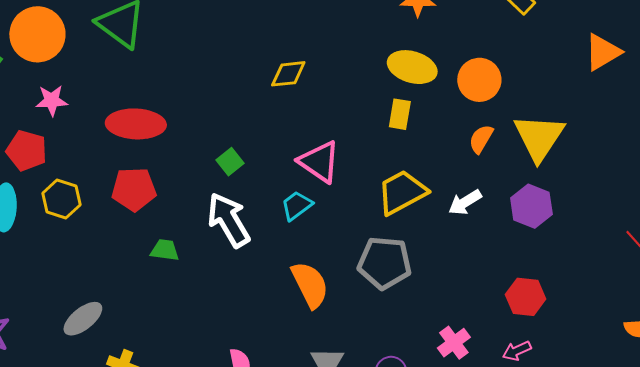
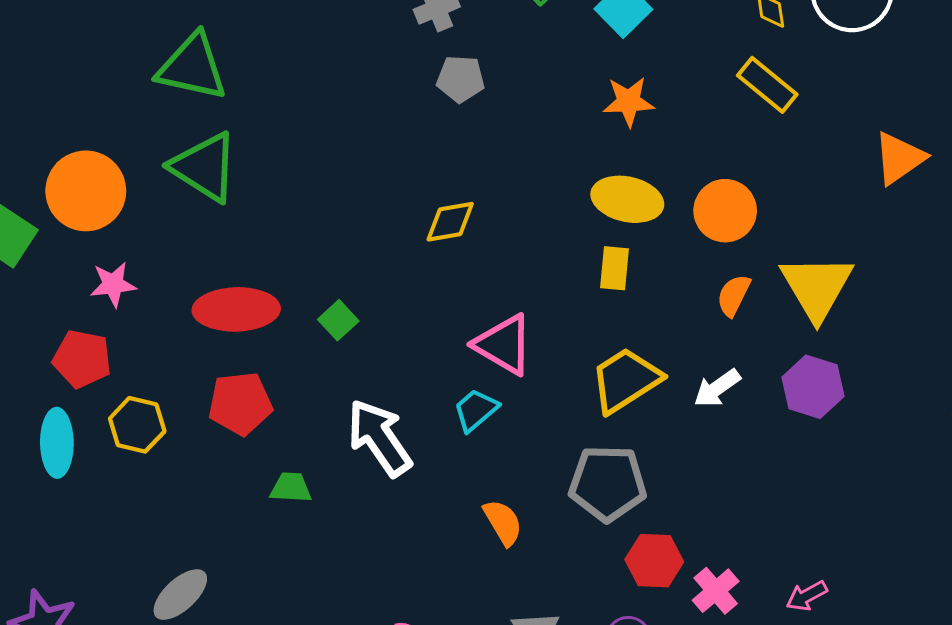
green square: (230, 162) -> (338, 320), moved
orange semicircle: (310, 285) -> (503, 522), size x0.7
red hexagon: (526, 297) -> (654, 561), moved

